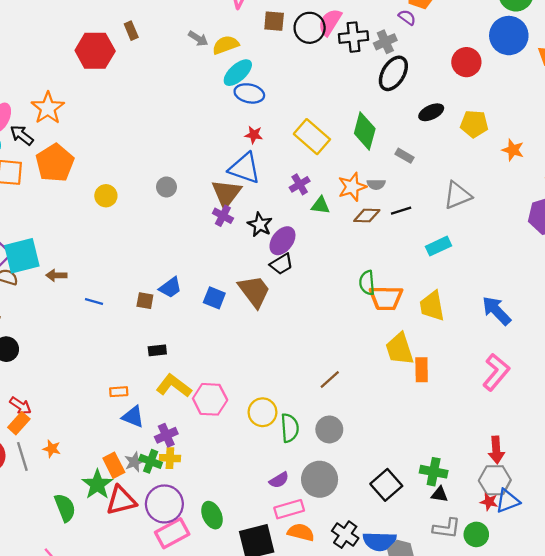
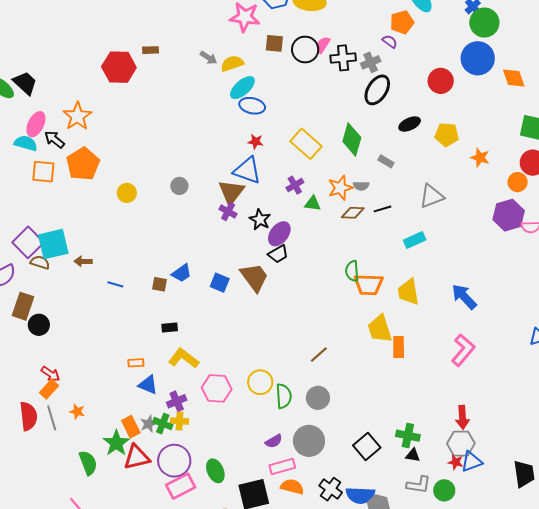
pink semicircle: (330, 22) -> (323, 45), size x0.7
brown rectangle: (131, 31) -> (150, 50), turned -70
pink hexagon: (210, 399) -> (217, 388), moved

